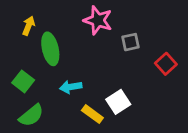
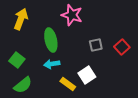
yellow arrow: (29, 26) -> (21, 19), size x1.5
gray square: (131, 42) -> (96, 45), moved
green ellipse: (50, 49) -> (51, 40), moved

